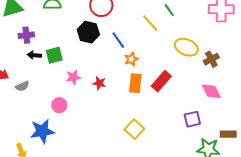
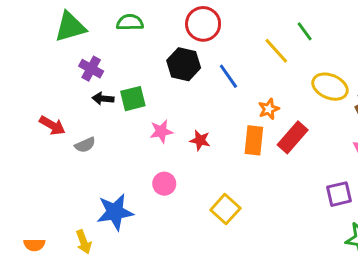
purple cross: (26, 35) -> (91, 69), turned 35
orange star: (131, 59) -> (269, 109), moved
pink circle: (59, 105) -> (164, 184), moved
yellow square: (134, 129) -> (225, 209), moved

